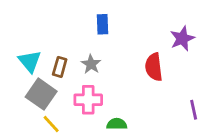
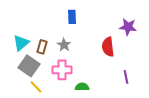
purple star: (182, 38) -> (128, 27), turned 30
cyan triangle: (30, 61) -> (21, 43), turned 30
purple line: (194, 110) -> (126, 77), moved

